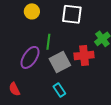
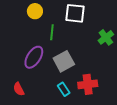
green line: (48, 42) -> (52, 32), moved
red cross: (84, 55) -> (88, 84), moved

